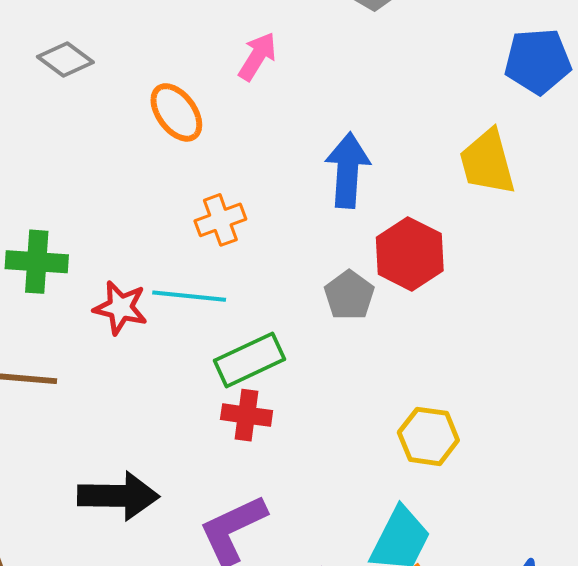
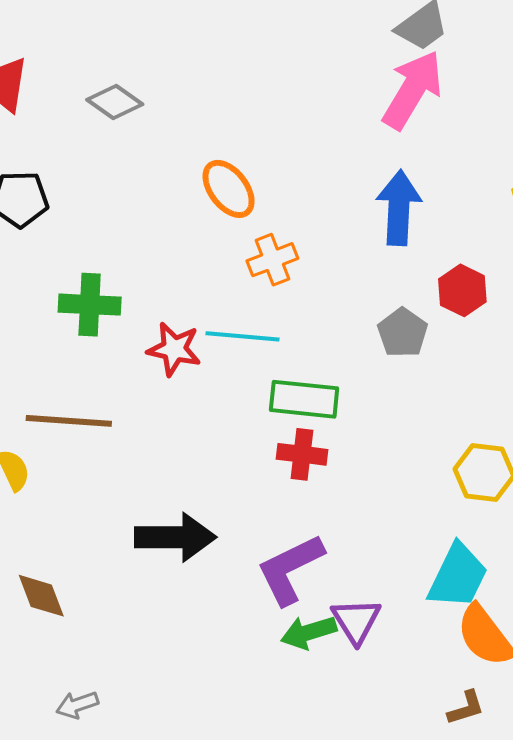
pink arrow: (257, 56) -> (412, 90), moved, size x1.6
orange ellipse: (176, 112) -> (229, 189), moved
red hexagon: (410, 254) -> (462, 290), size x0.7
green rectangle: (250, 360) -> (304, 399), turned 32

